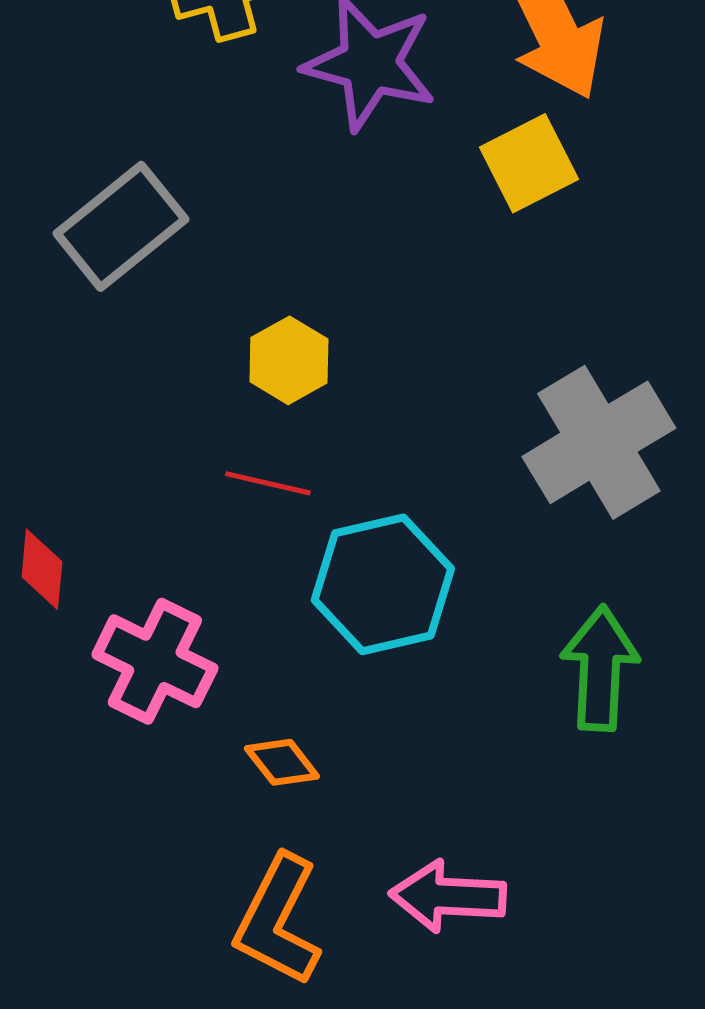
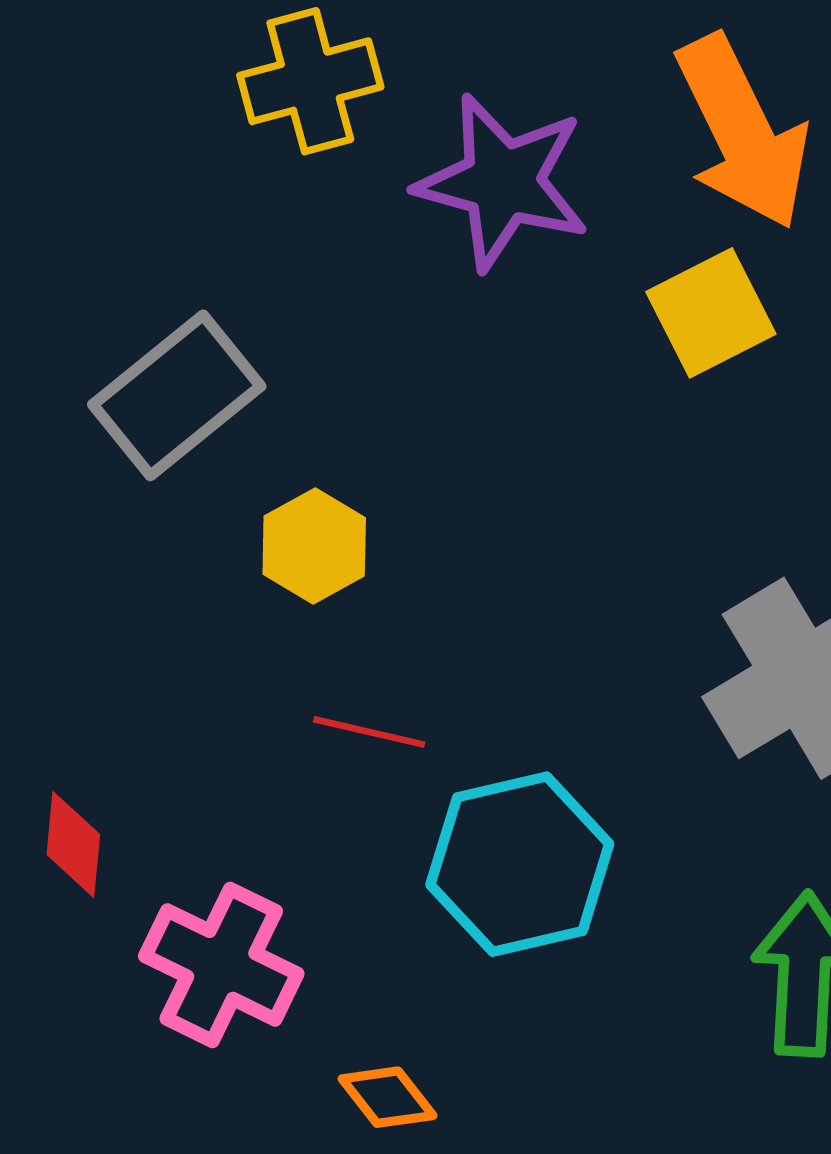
yellow hexagon: (289, 360) -> (314, 546), moved

